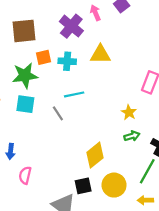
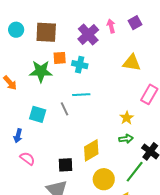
yellow triangle: (100, 54) -> (132, 63), moved
cyan square: (25, 104) -> (38, 114), moved
pink semicircle: (25, 175) -> (27, 159), turned 105
black square: (83, 186) -> (65, 165), moved

